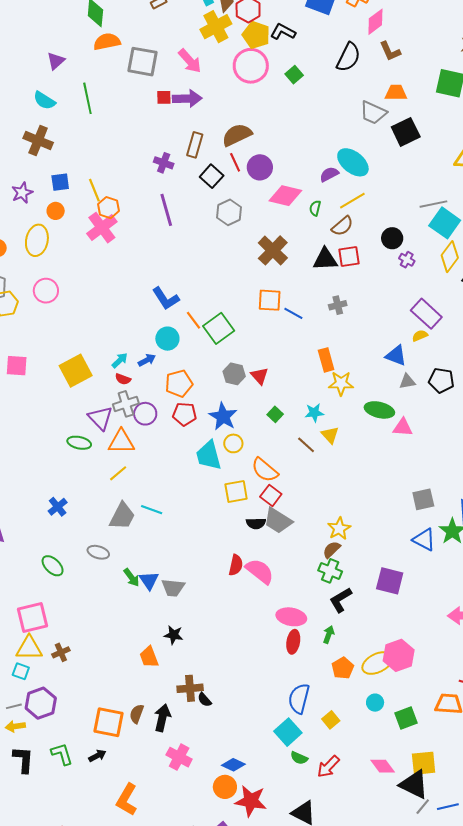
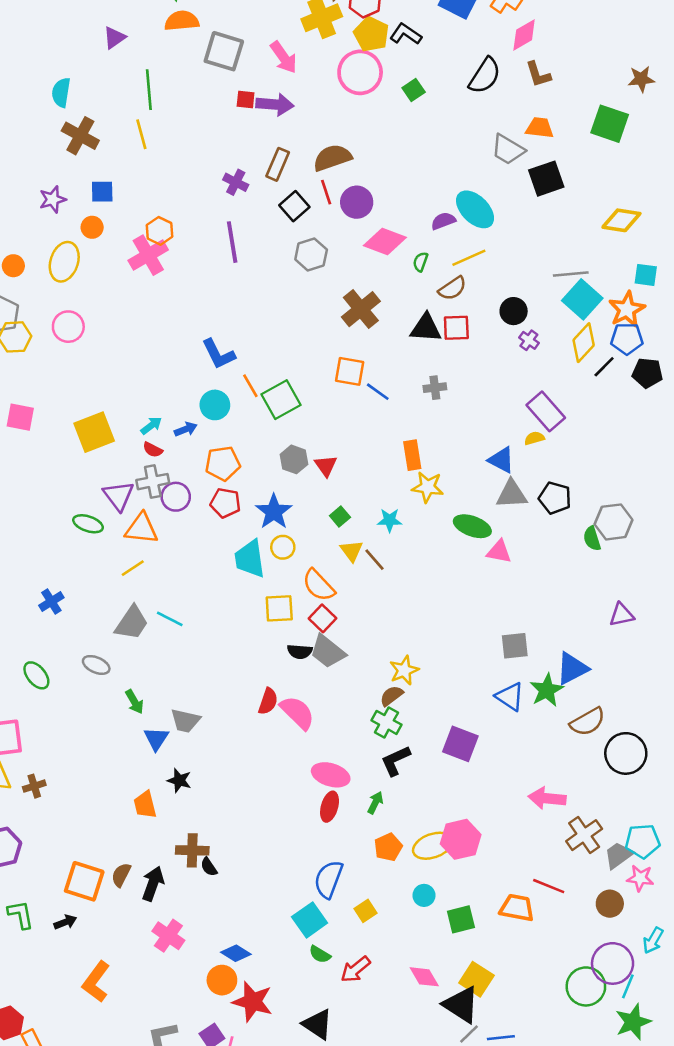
cyan semicircle: (44, 100) -> (61, 93), moved, turned 60
yellow line: (94, 190) -> (141, 134), moved
gray triangle: (407, 381) -> (512, 494), size x1.5
yellow triangle: (330, 435) -> (352, 551), moved
blue triangle: (149, 580) -> (156, 739), moved
yellow square: (424, 763) -> (476, 979), turned 32

